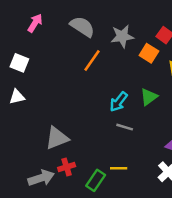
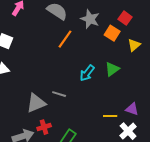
gray star: (122, 36) -> (90, 19), turned 30
gray line: (125, 127) -> (59, 94), moved
yellow line: (119, 168) -> (110, 116), moved

